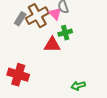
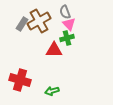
pink triangle: (55, 14) -> (69, 24), moved
green arrow: (78, 86) -> (52, 91), moved

